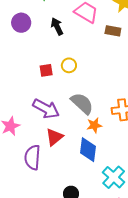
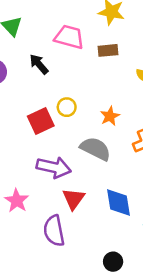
red square: (46, 70) -> (41, 121), size x1.5
orange star: (94, 125) -> (110, 116), moved

